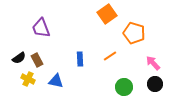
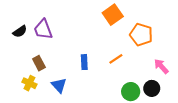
black semicircle: (19, 58) -> (20, 31), moved
blue triangle: (56, 81) -> (59, 85), turned 35
black circle: (155, 84) -> (152, 88), moved

